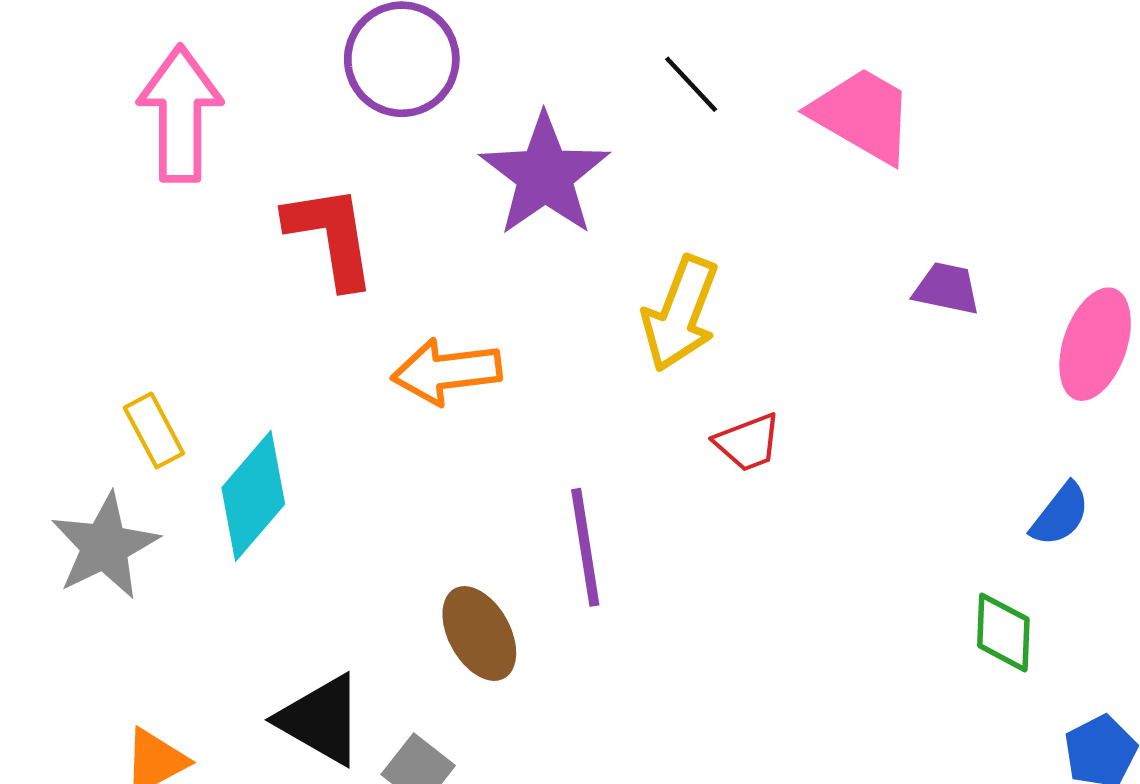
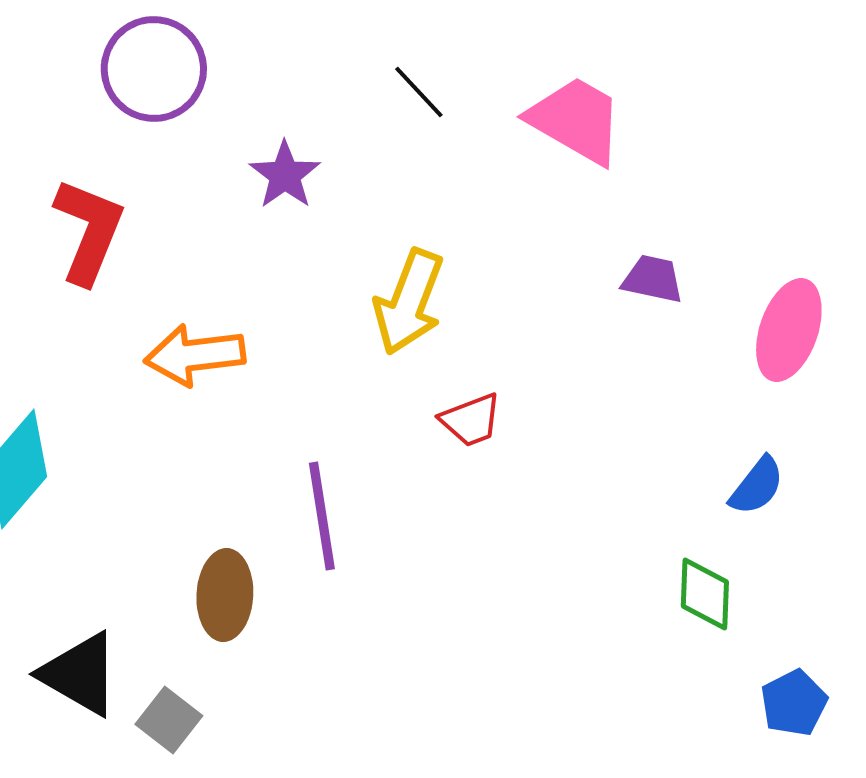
purple star: (545, 175) -> (285, 175), size x0.6
red L-shape: (331, 236) -> (89, 231), turned 31
brown ellipse: (479, 634) -> (225, 595), turned 32

